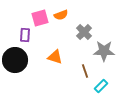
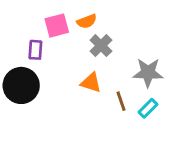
gray cross: (84, 32) -> (101, 46), moved
orange triangle: (55, 57) -> (91, 83), moved
cyan rectangle: (101, 86) -> (148, 108), moved

